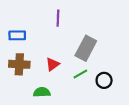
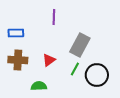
green line: (80, 74) -> (75, 69), turned -32
black circle: (104, 80) -> (97, 75), size x1.5

